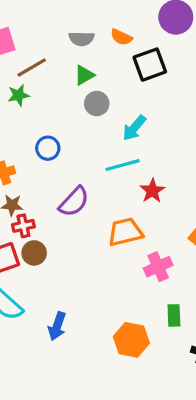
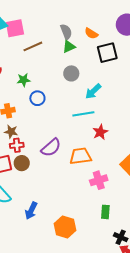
gray semicircle: (82, 39) -> (66, 32), turned -119
green triangle: (84, 75) -> (69, 47), moved
green star: (18, 95) -> (24, 80), moved
purple semicircle: (74, 202) -> (51, 148), moved
orange hexagon: (131, 340) -> (65, 227), moved

